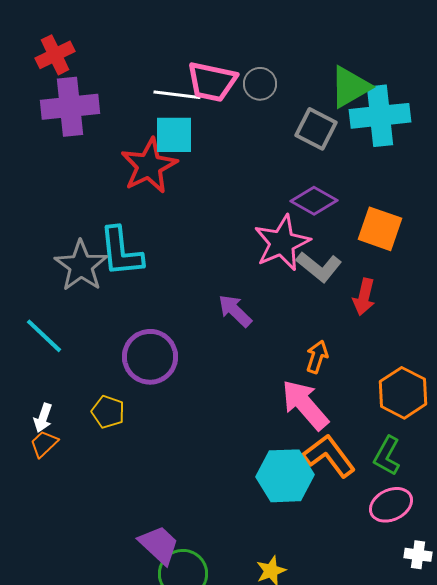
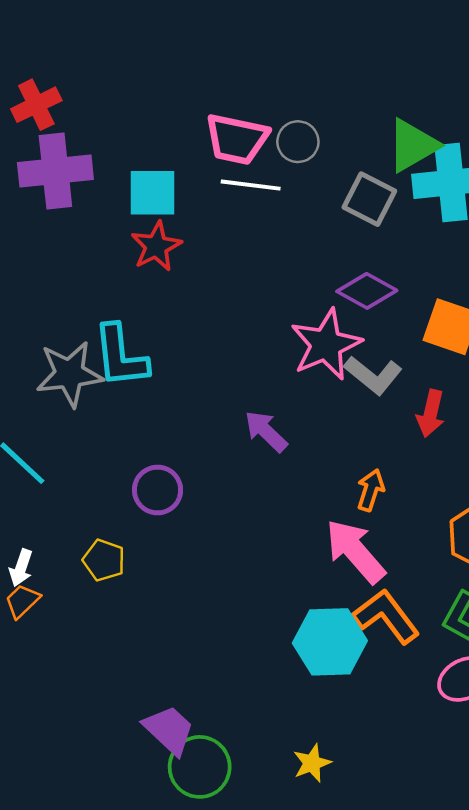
white line: (177, 95) -> (251, 185), moved
cyan square: (174, 135) -> (152, 193), moved
red star: (149, 166) -> (156, 246), size x0.7
gray star: (81, 266) -> (69, 374), turned 30
purple circle: (150, 357) -> (158, 490), size x0.7

